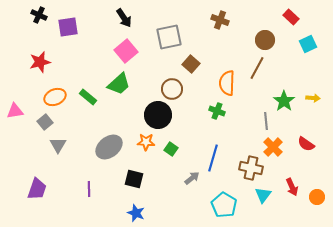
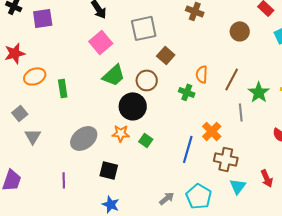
brown line: (257, 68) -> (232, 79), moved
orange semicircle: (227, 83) -> (202, 74), size x0.7
green trapezoid: (119, 84) -> (114, 75), moved
orange ellipse: (55, 97) -> (35, 76), moved
green rectangle: (88, 97) -> (63, 88), turned 42
green cross: (217, 111) -> (187, 92), moved
orange cross: (273, 147) -> (212, 131), moved
gray arrow: (192, 178) -> (167, 198), moved

